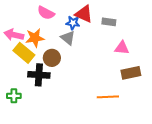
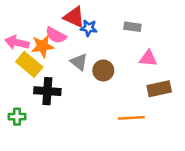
pink semicircle: (46, 13) -> (56, 35), moved
red triangle: (84, 14) -> (74, 17), moved
gray triangle: (68, 38) -> (79, 62), moved
brown circle: (52, 58) -> (103, 70), moved

